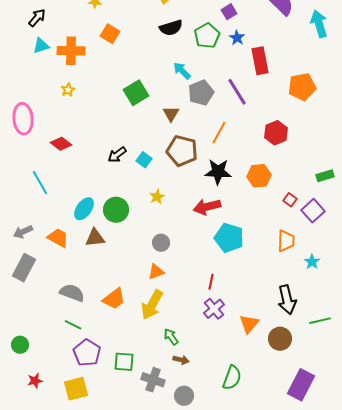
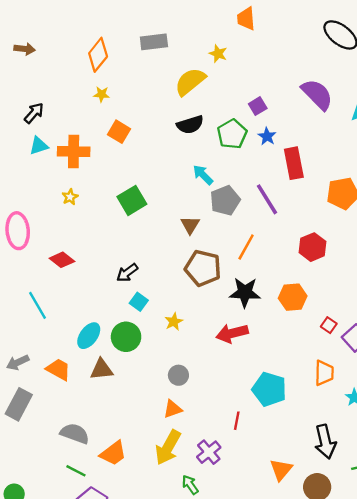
green square: (136, 93) -> (132, 200), moved
cyan square: (144, 160) -> (139, 302), moved
cyan pentagon: (229, 238) -> (269, 389), moved
orange trapezoid: (114, 299) -> (113, 453), moved
purple cross: (214, 309) -> (209, 452), moved

